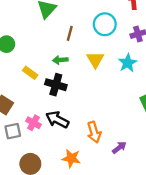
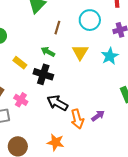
green arrow: (60, 60) -> (48, 52), turned 32
black arrow: (57, 120) -> (57, 103), moved
pink cross: (34, 123) -> (21, 100), moved
purple arrow: (119, 147) -> (98, 116), moved

